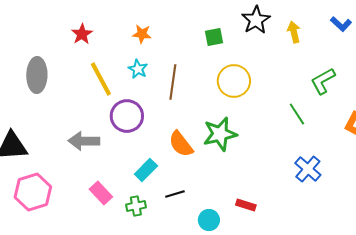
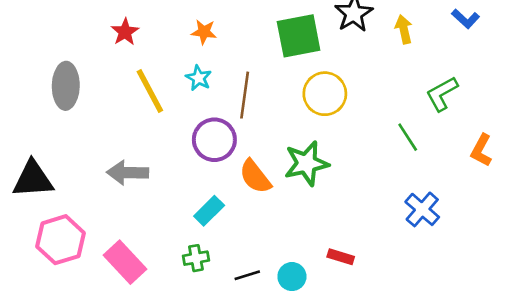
green square: (214, 37) -> (299, 36), size x1.8
purple circle: (127, 116) -> (214, 140), moved
pink rectangle: (101, 193) -> (125, 262), moved, size x1.4
black line: (175, 194) -> (247, 275), moved

